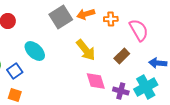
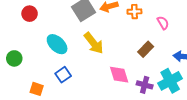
pink semicircle: (139, 30) -> (163, 23), size x0.6
yellow arrow: (86, 50) -> (94, 43), moved
blue square: (15, 71) -> (63, 75), moved

